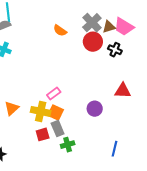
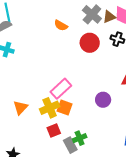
red circle: (93, 42) -> (90, 43), moved
pink rectangle: (54, 93) -> (61, 89), size x1.5
yellow cross: (41, 111) -> (50, 108), turned -30
gray rectangle: (58, 128) -> (70, 145), moved

